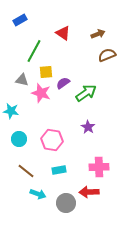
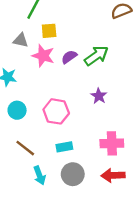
purple semicircle: (63, 83) -> (69, 57), moved
red arrow: (89, 192) -> (113, 175), moved
cyan arrow: (38, 194) -> (40, 175), turned 49
gray circle: (66, 203) -> (73, 174), moved

